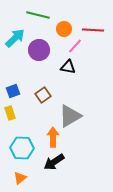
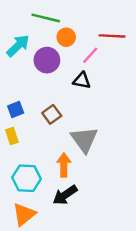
orange circle: (64, 29) -> (66, 37), moved
gray triangle: (70, 116) -> (84, 140), turned -35
orange triangle: (20, 178) -> (24, 214), size x1.5

